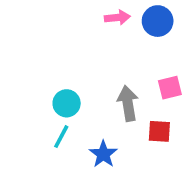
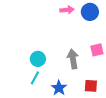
red square: (159, 131) -> (91, 86), moved

